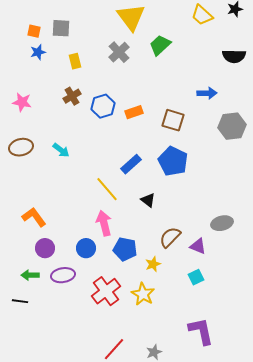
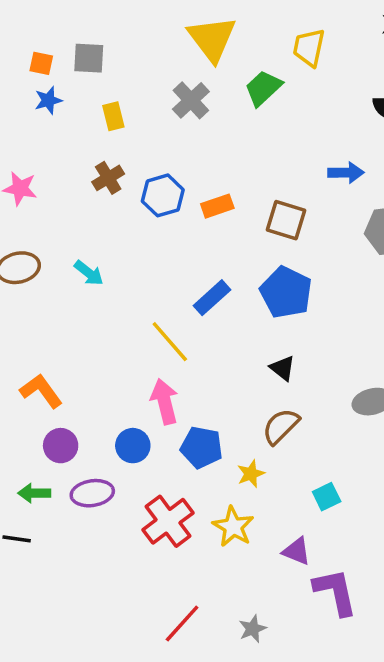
yellow trapezoid: (202, 15) -> (309, 48), moved, turned 60
black triangle: (148, 200) -> (283, 368), moved
purple triangle: (198, 246) -> (297, 551), moved

